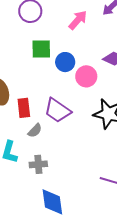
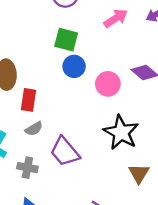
blue circle: (65, 62) -> (74, 66), moved
purple trapezoid: (57, 110) -> (65, 152), moved

